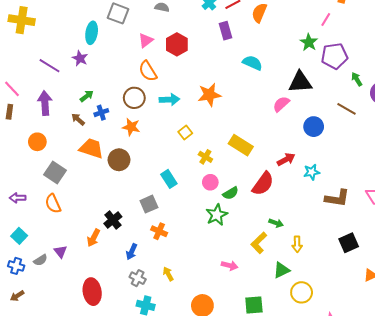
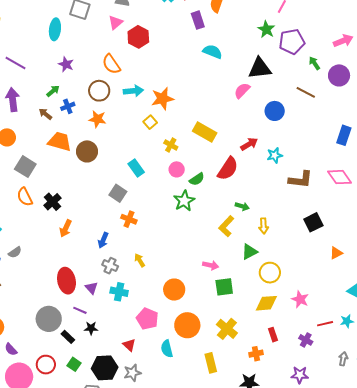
purple rectangle: (225, 31) -> (198, 20), moved
pink triangle: (146, 40) -> (116, 22), moved
purple star: (80, 58) -> (66, 64), moved
orange star: (209, 95) -> (162, 99), moved
gray square: (149, 204) -> (118, 193), turned -30
black cross: (113, 220) -> (52, 202), moved
purple triangle: (60, 252) -> (91, 288), moved
pink arrow: (230, 265) -> (211, 265), moved

